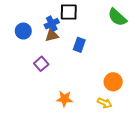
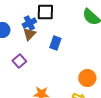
brown triangle: (52, 35) -> (29, 34), turned -32

